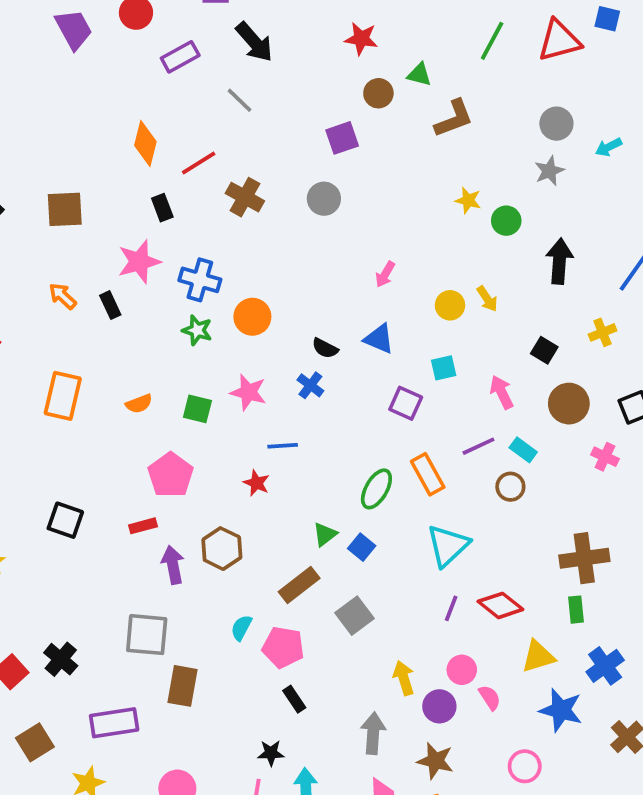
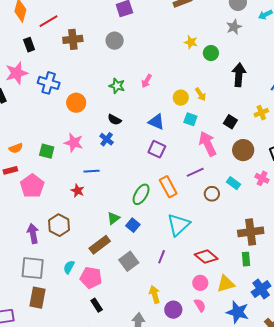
brown cross: (245, 197) -> (73, 39), turned -36
green star: (197, 330) -> (117, 86), moved
blue triangle: (379, 339) -> (156, 122), moved
cyan square: (444, 368) -> (190, 119), moved, turned 32
pink arrow: (502, 392) -> (208, 144), size x1.4
cyan rectangle: (523, 450) -> (233, 183), moved
red rectangle: (143, 526) -> (10, 170), moved
purple line: (451, 608) -> (162, 257), moved
gray square: (147, 635) -> (33, 268), moved
pink circle: (462, 670) -> (200, 283), moved

